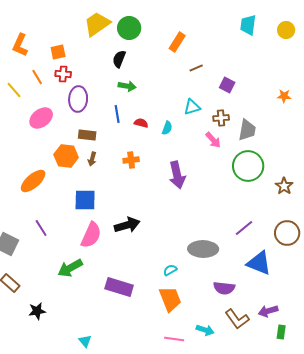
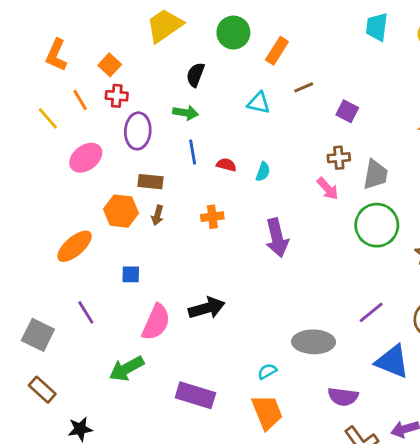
green circle: (129, 28) -> (233, 33), moved
orange square: (58, 52) -> (110, 65), turned -35
green arrow: (127, 86) -> (186, 113), moved
cyan triangle: (192, 107) -> (259, 103), moved, turned 30
blue square: (85, 200) -> (131, 274), moved, size x0.6

